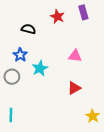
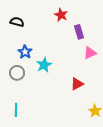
purple rectangle: (83, 12) -> (79, 32), moved
black semicircle: (28, 29) -> (17, 22), moved
pink triangle: (75, 56) -> (90, 53), moved, turned -32

